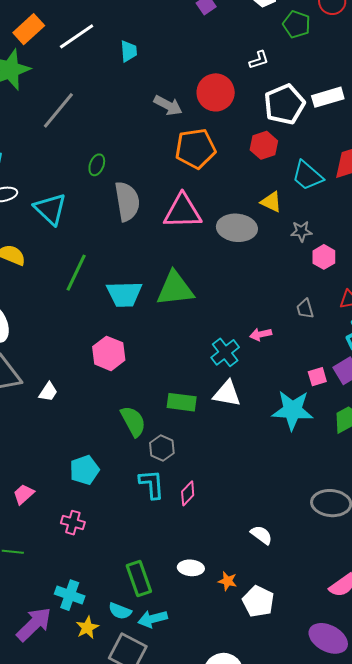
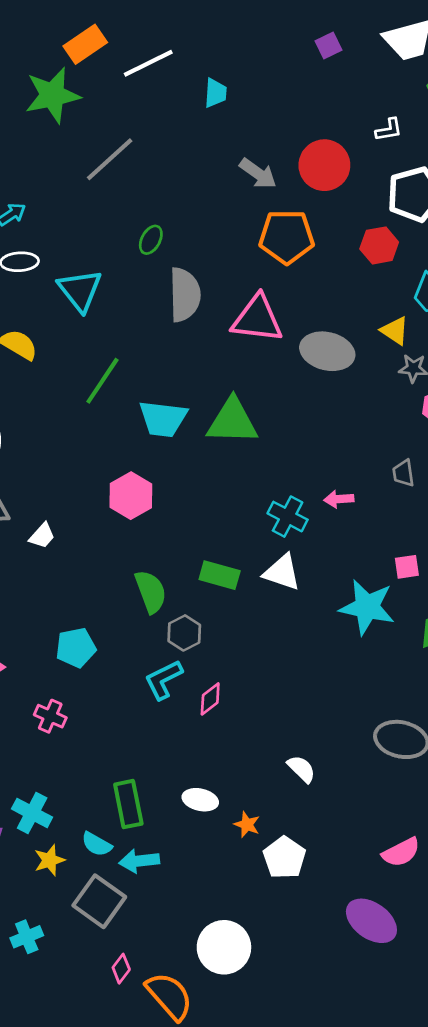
yellow triangle: (271, 202) -> (395, 331), moved
cyan cross: (225, 352) -> (288, 517), turned -32
cyan L-shape: (152, 484) -> (164, 680), turned -120

